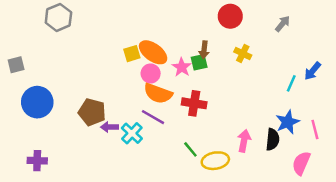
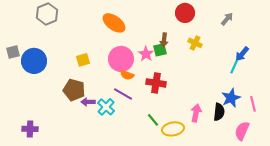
orange ellipse: (153, 52) -> (114, 23), moved
yellow square: (132, 54) -> (83, 60), moved
blue arrow: (312, 71) -> (242, 54), moved
pink circle: (151, 73) -> (121, 59), size x1.6
orange semicircle: (158, 93) -> (127, 75), size x0.6
blue circle: (37, 102) -> (34, 61), moved

